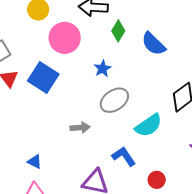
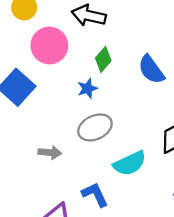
green diamond: (118, 31) -> (103, 59), moved

